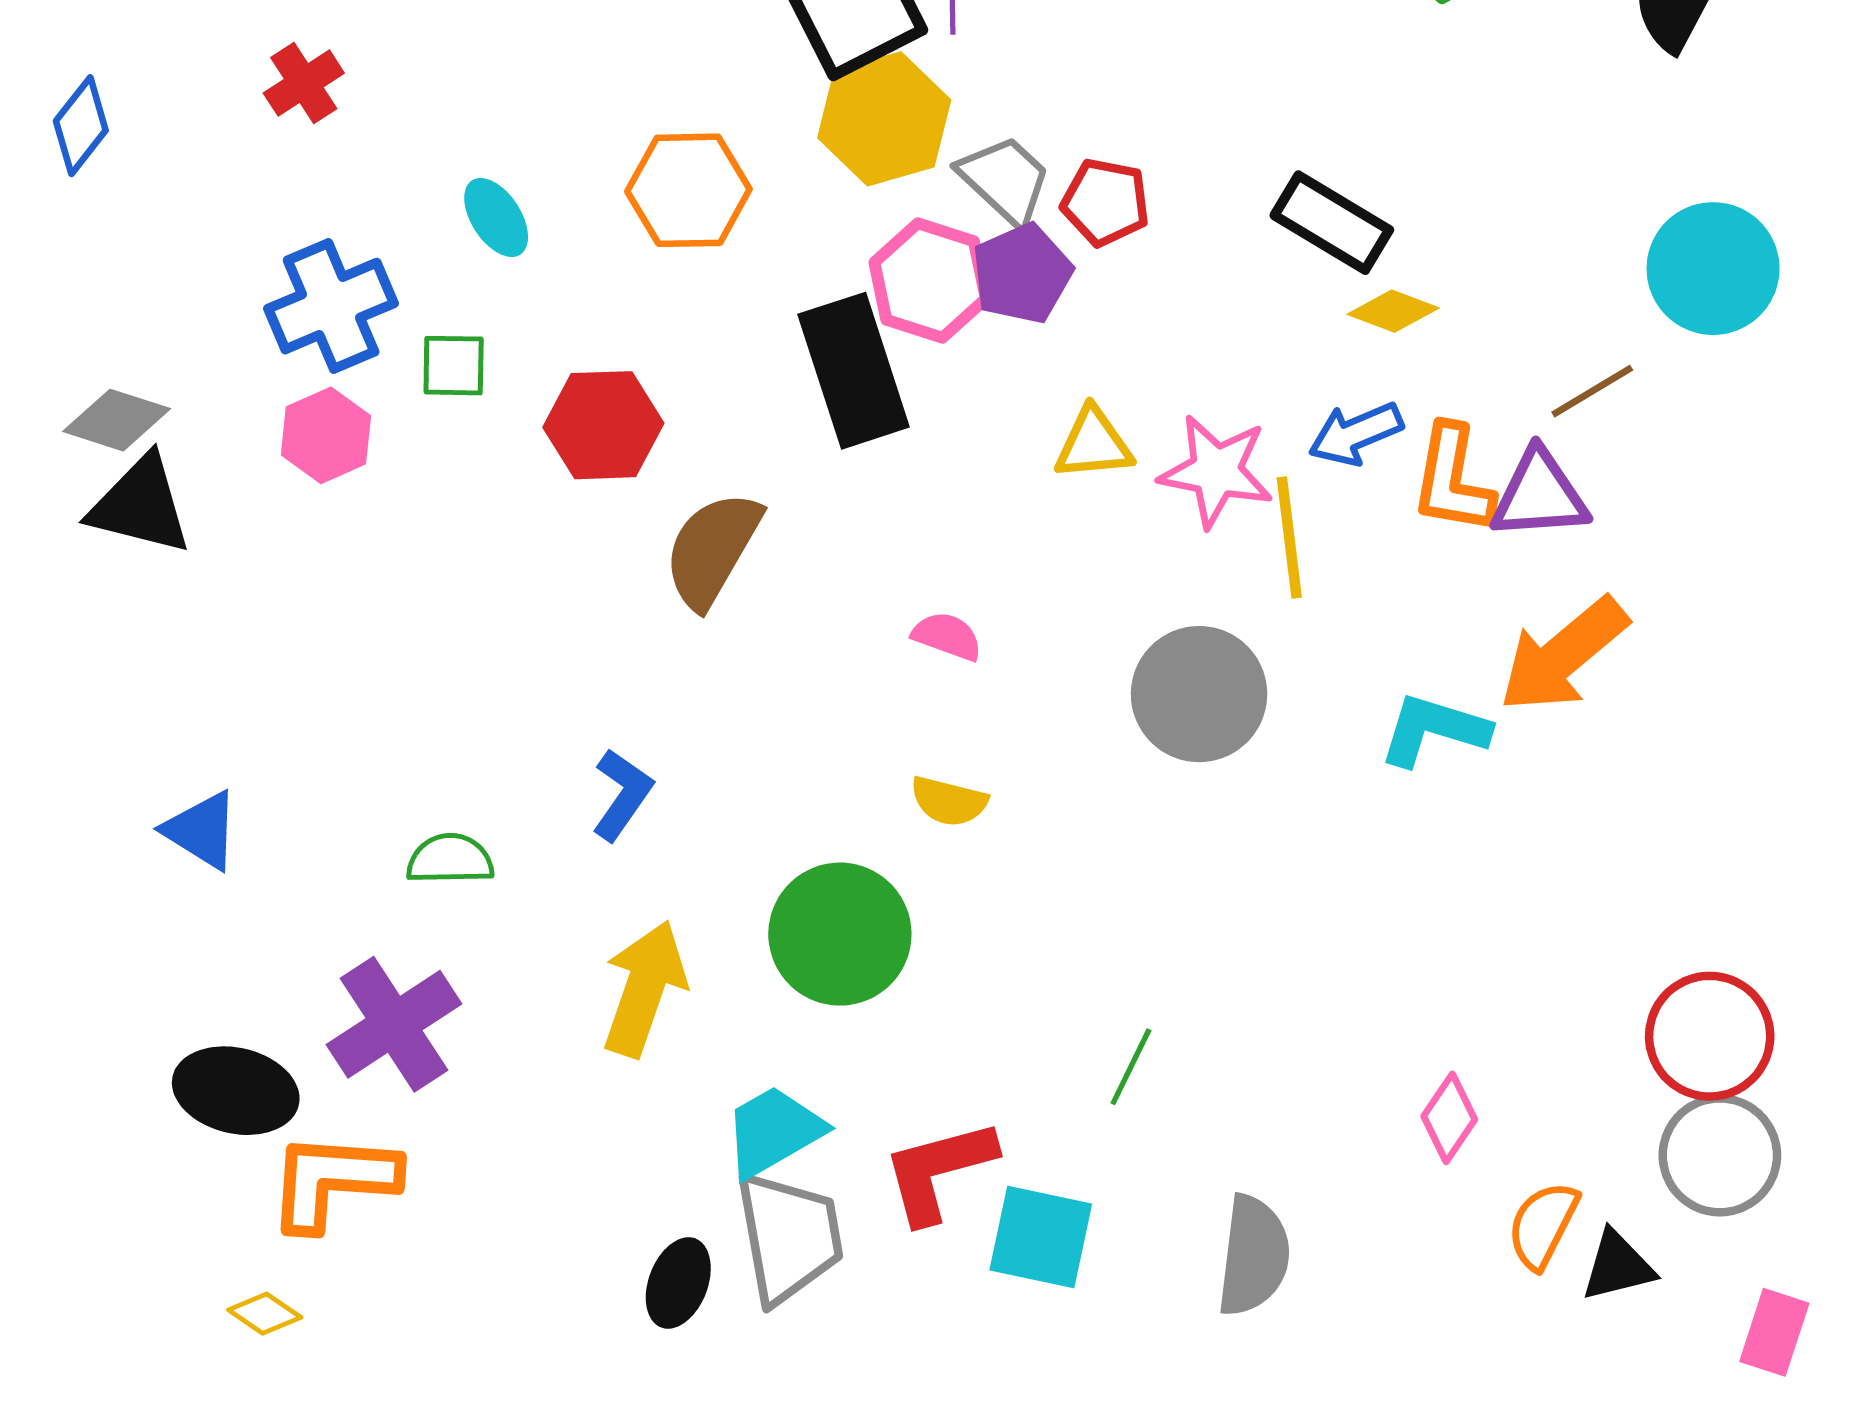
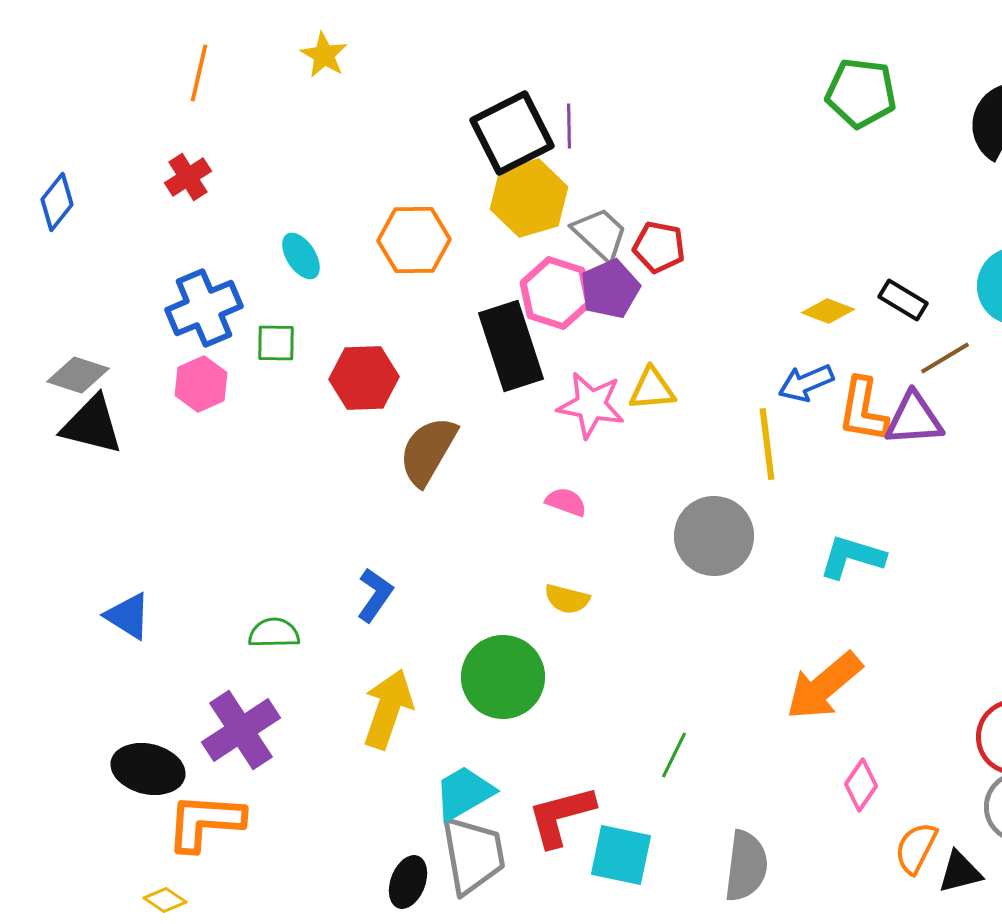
black rectangle: (1332, 223) -> (903, 300), moved, size x0.7
pink star: (1216, 471) -> (591, 405), moved
orange arrow: (1563, 655) -> (824, 686), moved

